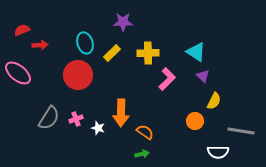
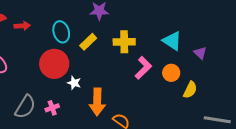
red arrow: (40, 45) -> (22, 26), moved
purple triangle: (203, 76) -> (200, 53), moved
orange circle: (195, 121) -> (171, 73), moved
white star: (98, 128) -> (74, 83), moved

